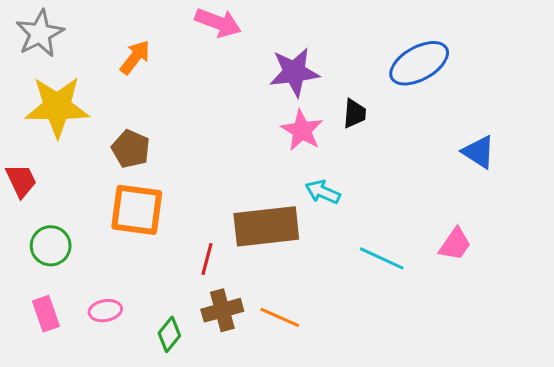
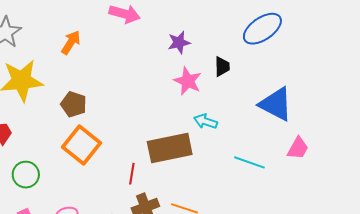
purple star: (294, 72) -> (179, 42), size x0.7
blue triangle: (479, 152) -> (276, 104), moved, size x1.5
orange square: (137, 210) -> (81, 145), turned 36

